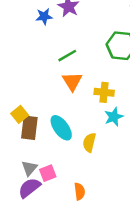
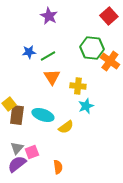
blue star: (44, 16) -> (29, 52), moved
cyan ellipse: (61, 128) -> (43, 115), turned -35
yellow semicircle: (89, 142) -> (66, 127), turned -140

